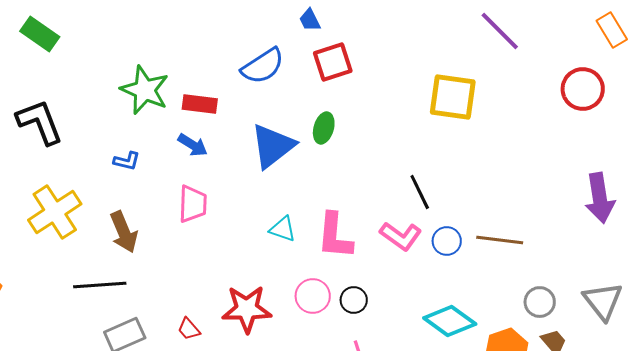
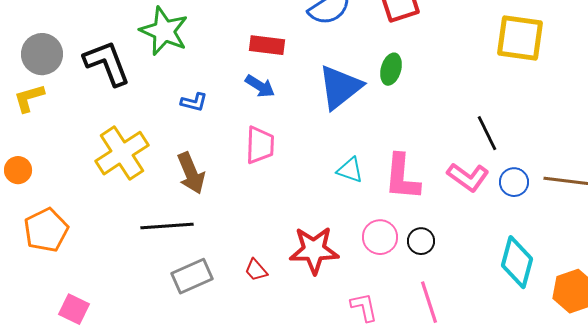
green star: (145, 90) -> (164, 31), moved
cyan diamond: (450, 321) -> (517, 262), turned 69

